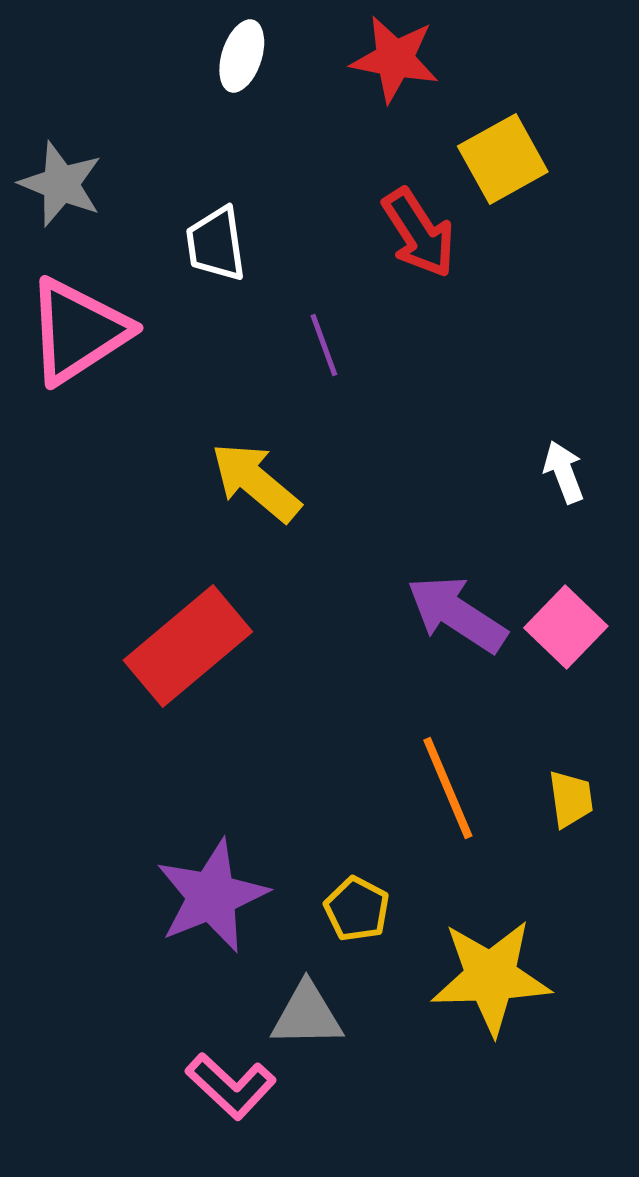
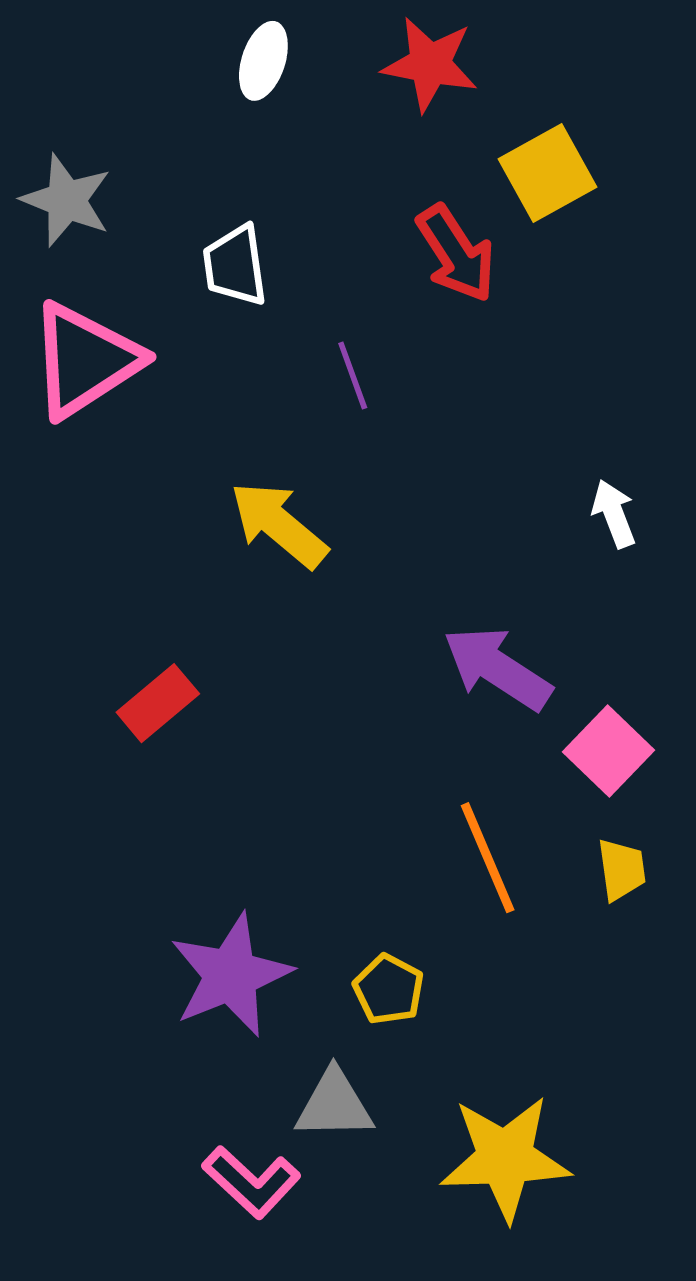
pink square: (566, 627) -> (608, 751), moved
red rectangle: (188, 646) -> (158, 703), moved, size x0.6
yellow star: (491, 977) -> (505, 1158), moved

